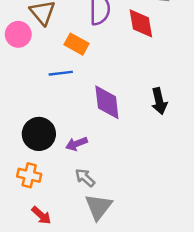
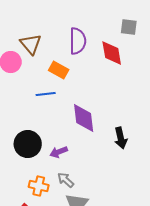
black arrow: (159, 101) -> (121, 138), moved
orange cross: (29, 175) -> (39, 186), moved

